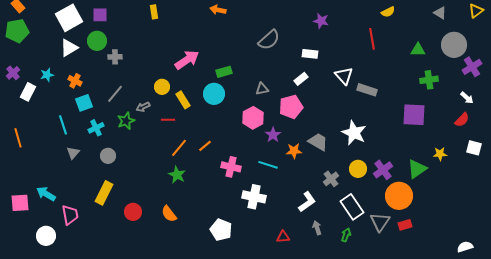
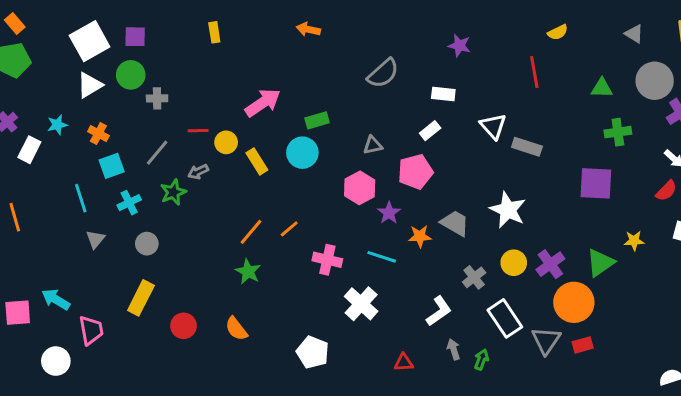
red line: (168, 120) -> (198, 131), moved
white cross: (254, 197) -> (361, 304), turned 30
green arrow: (346, 235) -> (481, 360), moved

